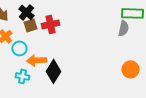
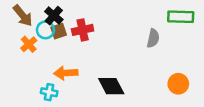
gray semicircle: (123, 28) -> (153, 38), moved
cyan circle: (19, 48) -> (45, 30), moved
black diamond: (53, 71) -> (111, 86), moved, turned -60

